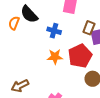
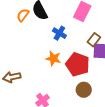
red pentagon: (80, 56) -> (78, 64), turned 30

